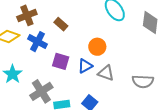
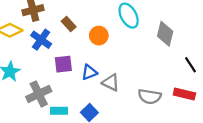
orange circle: (97, 47) -> (99, 36), moved
purple square: (61, 61) -> (63, 64), turned -30

